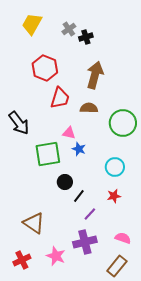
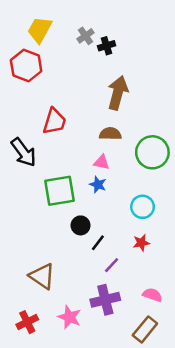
red hexagon: (45, 68) -> (26, 66), moved
red trapezoid: (60, 98) -> (55, 121), moved
pink triangle: (69, 133) -> (102, 162), moved

